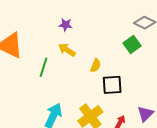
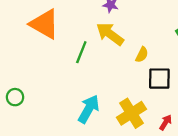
yellow arrow: (67, 50) -> (110, 34), size x1.4

